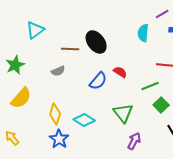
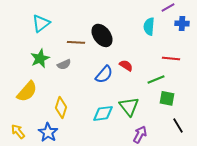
green star: (15, 65) -> (40, 58), moved
green square: (161, 105) -> (167, 98), turned -35
cyan diamond: (84, 120) -> (103, 113), moved, turned -40
blue star: (59, 139) -> (48, 132), moved

